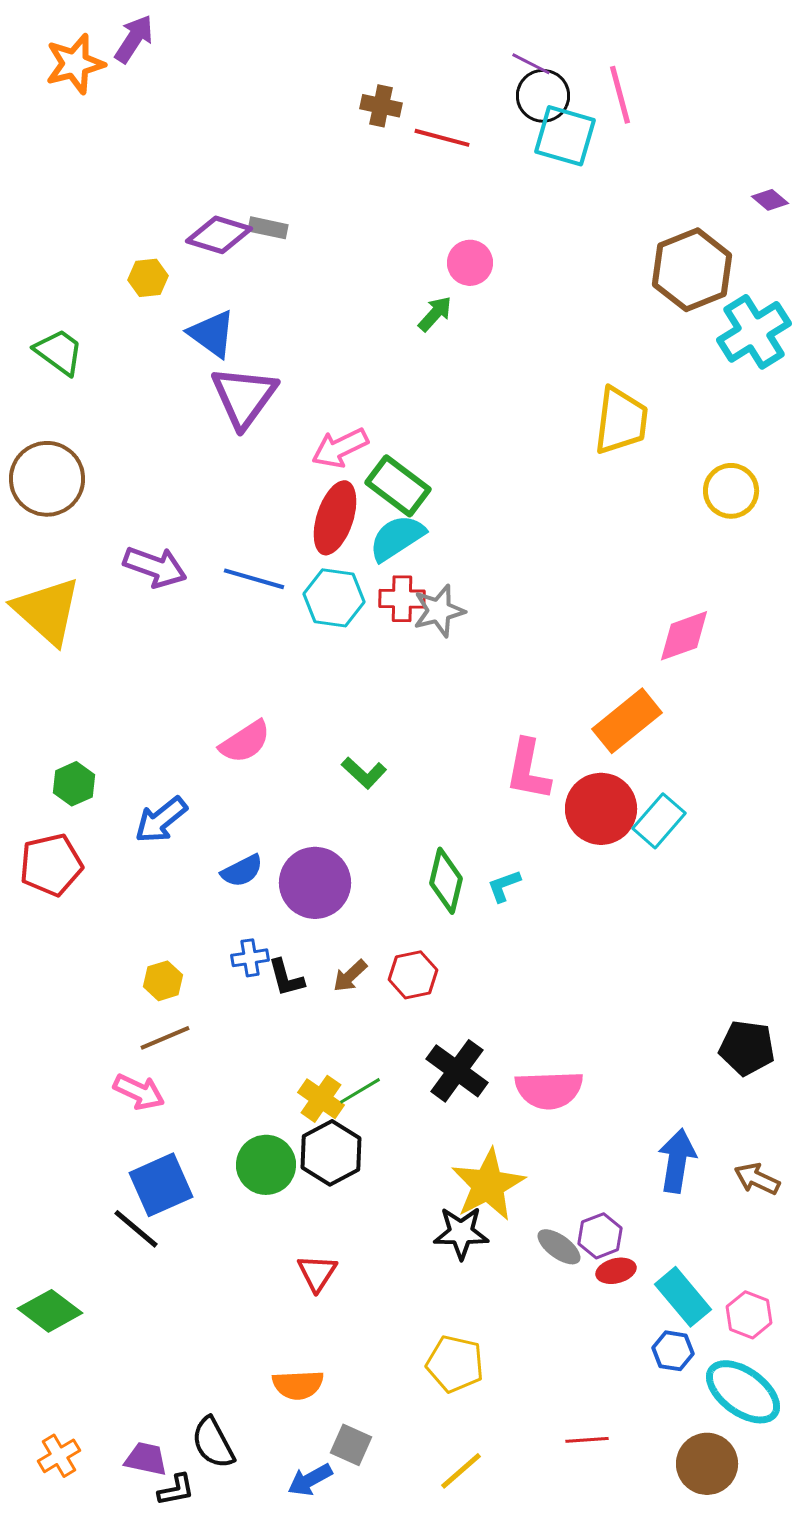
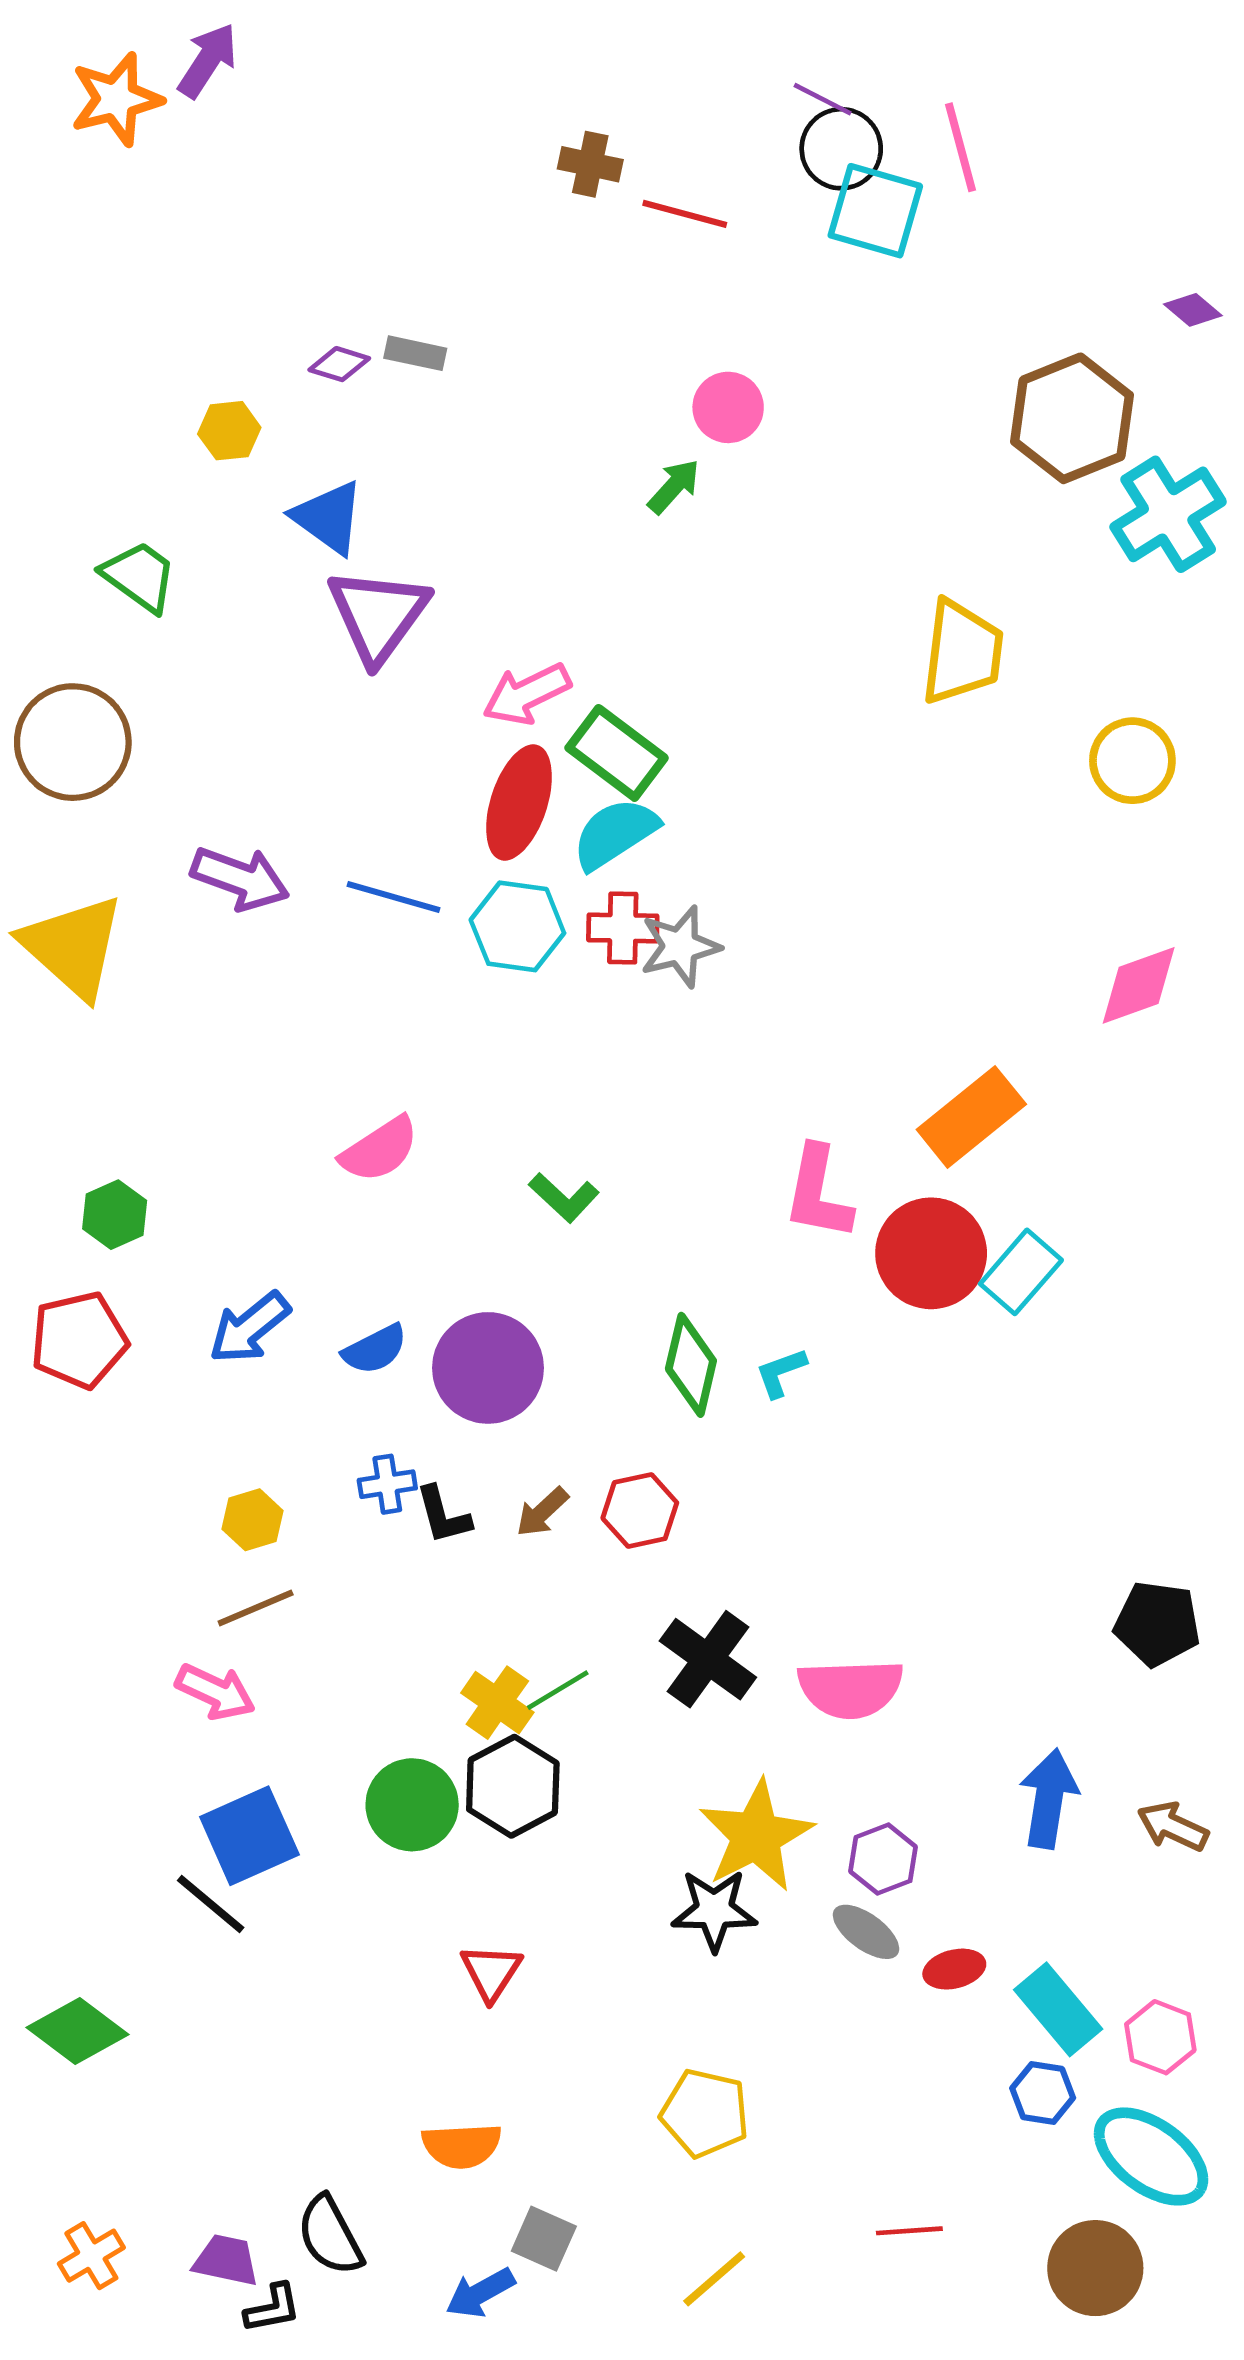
purple diamond: (219, 235) -> (339, 364), size x0.6
green trapezoid: (59, 352) -> (139, 576), moved
pink diamond: (684, 636) -> (1139, 985), moved
blue arrow: (161, 820) -> (249, 1328), moved
purple hexagon: (600, 1236) -> (883, 1859), moved

